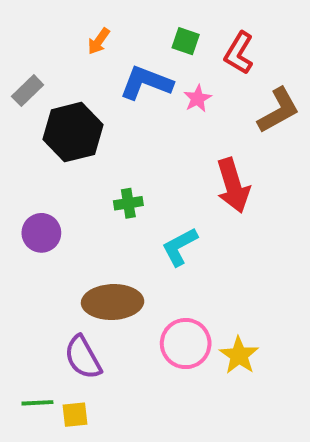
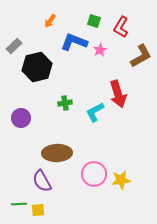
cyan L-shape: (180, 247) -> (95, 112), moved
yellow star: (239, 355) -> (121, 180), turned 30

